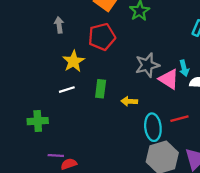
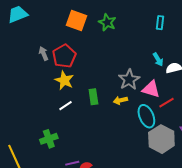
red pentagon: (102, 37) -> (64, 56), moved
gray star: (147, 65) -> (129, 80), moved
pink triangle: (169, 79) -> (151, 89), moved

